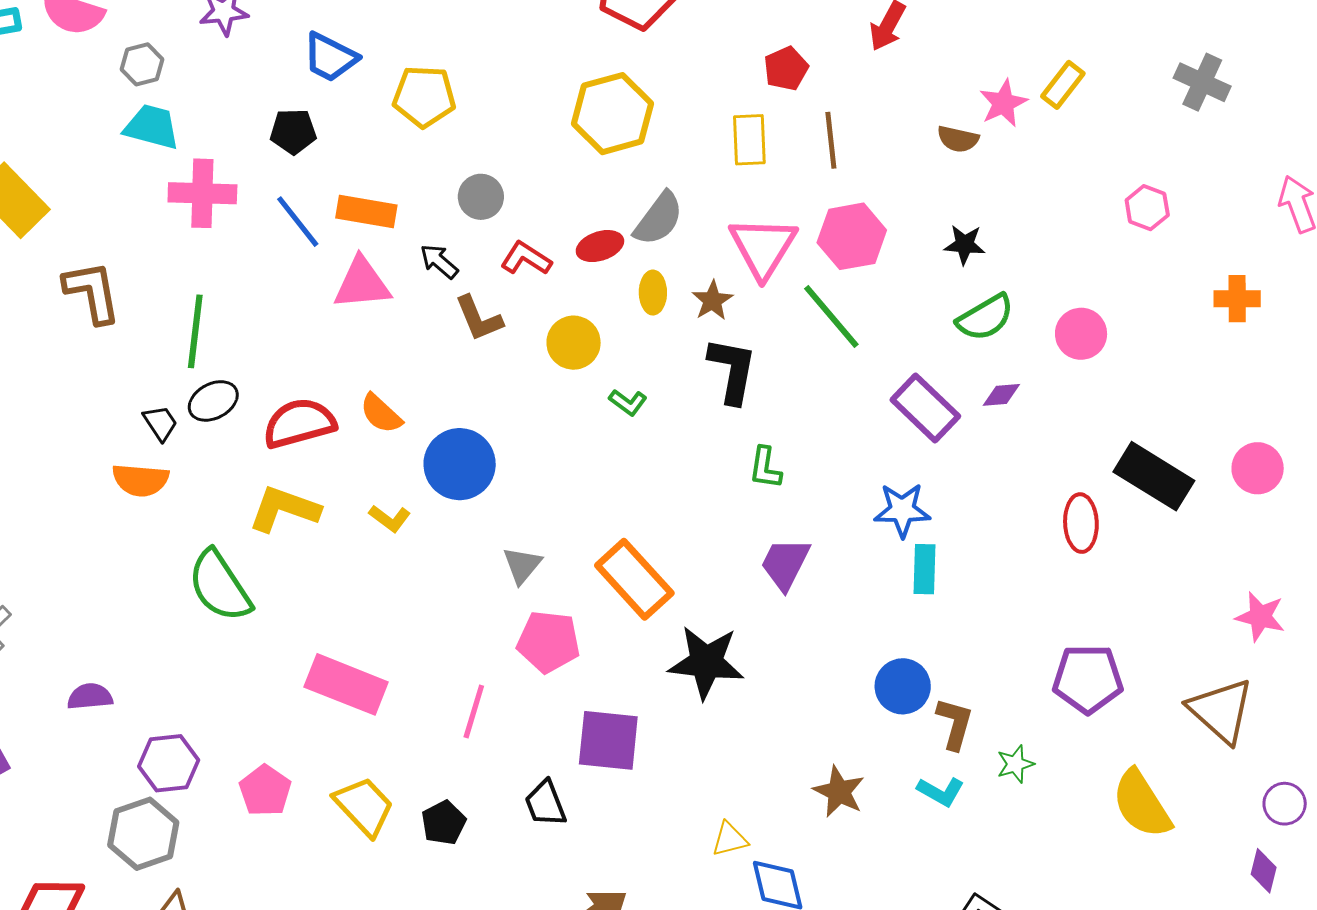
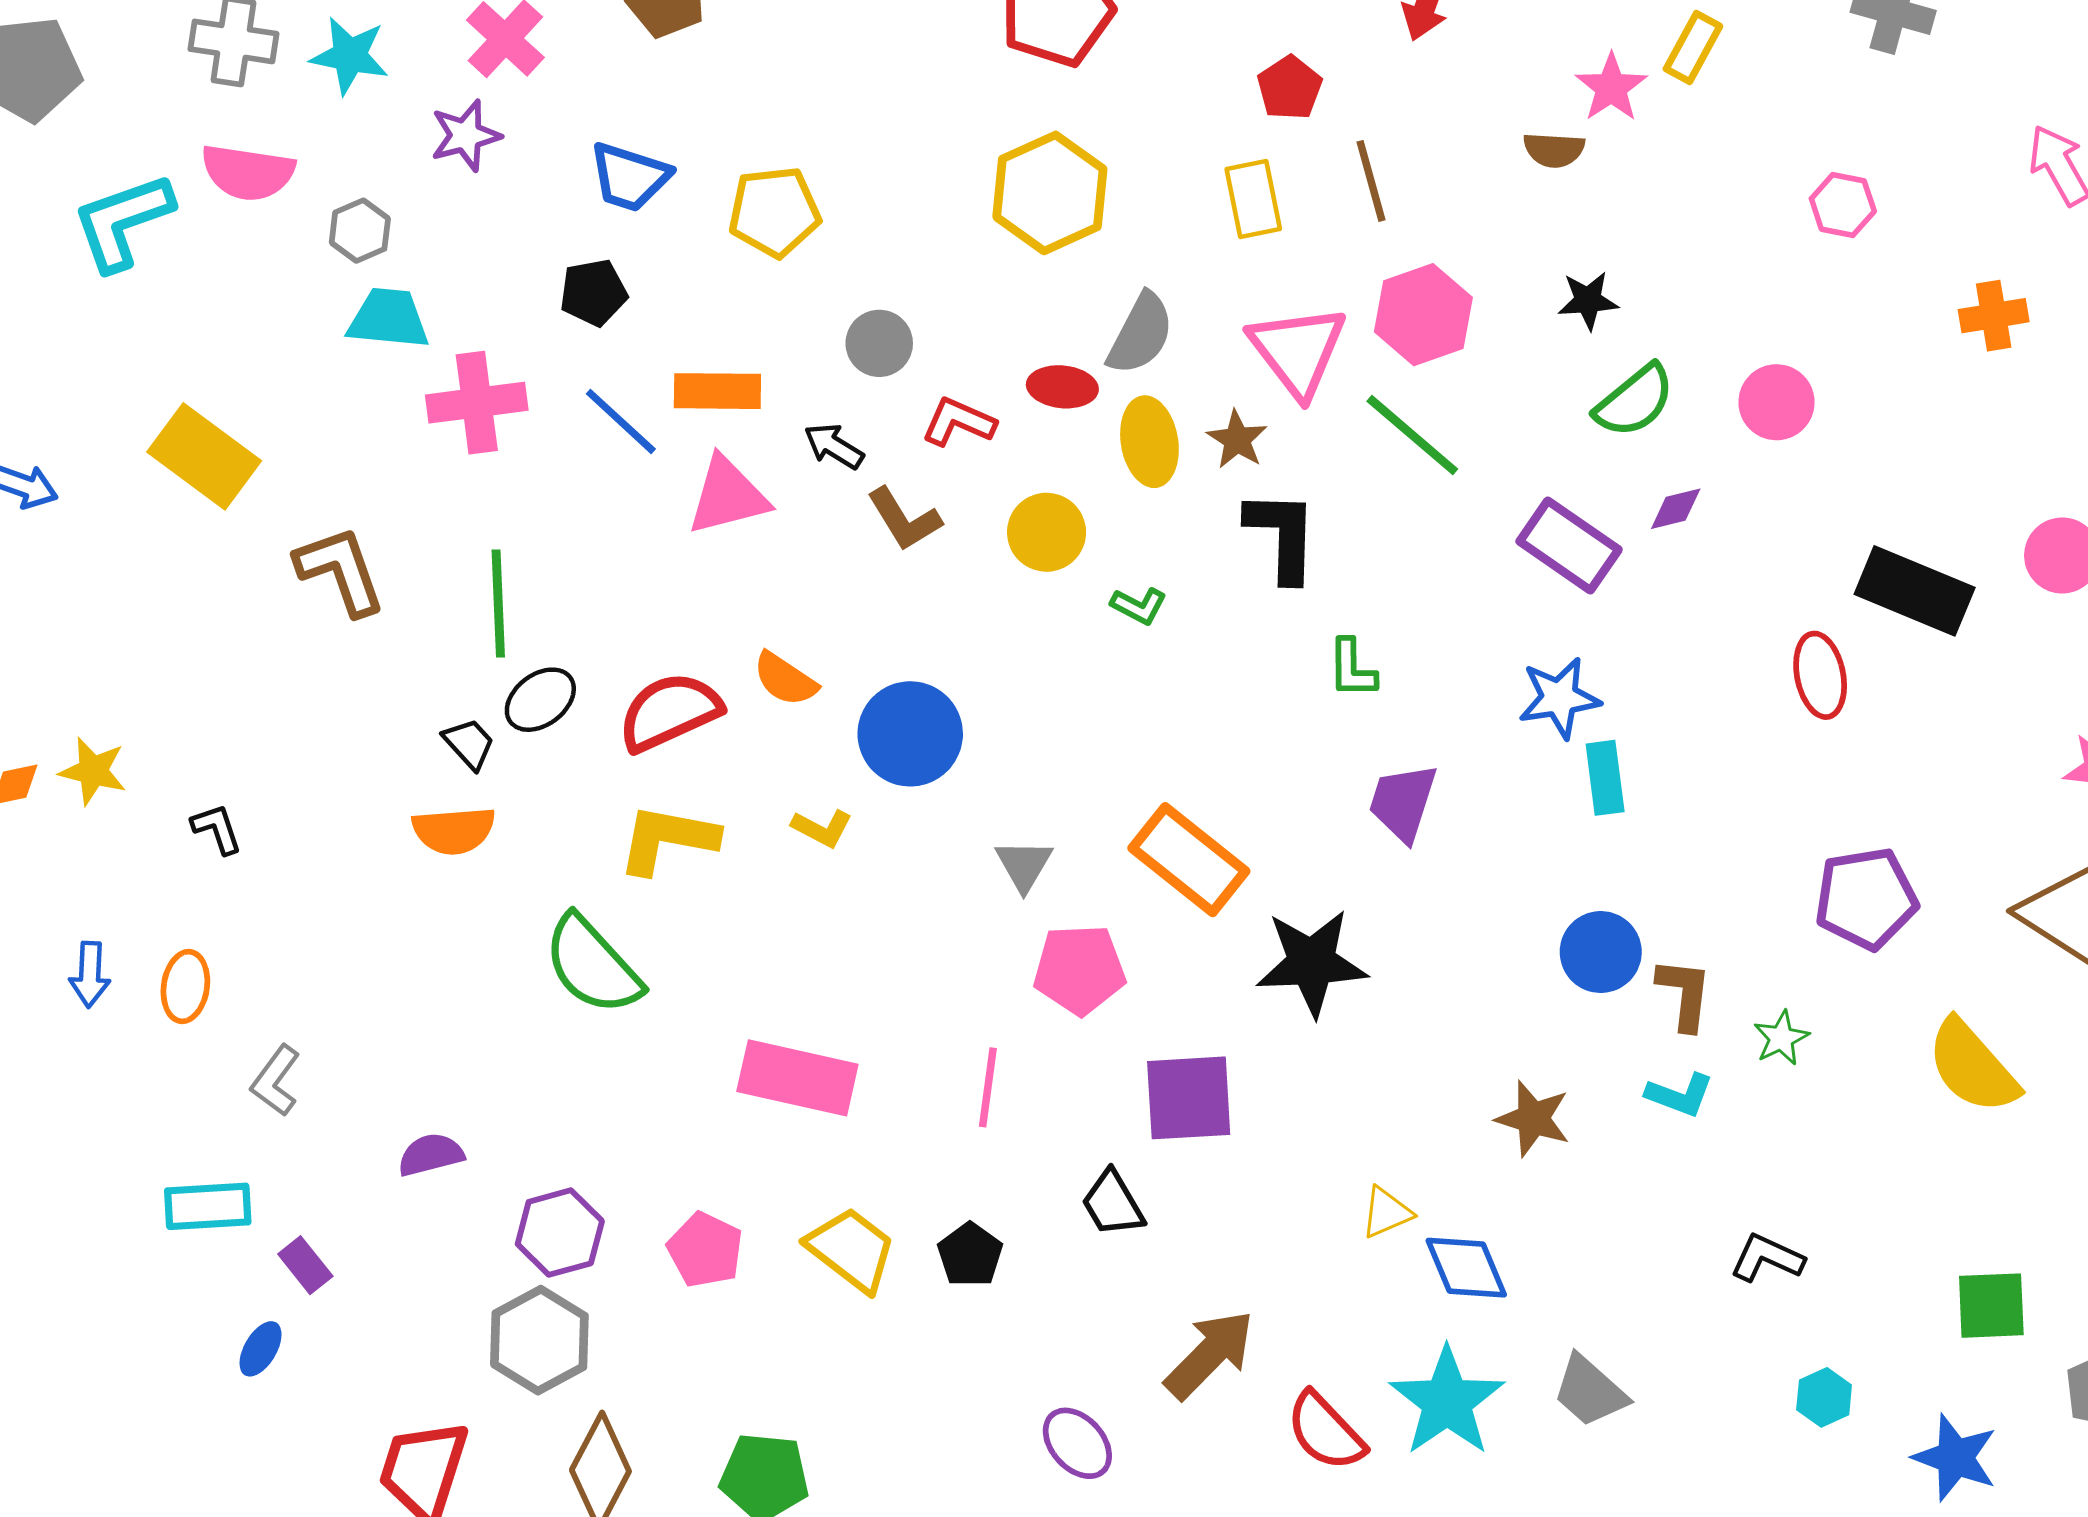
red ellipse: (600, 246) -> (1062, 387), turned 33
yellow ellipse: (653, 293) -> (1149, 442), size x1.4

